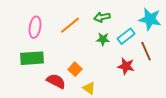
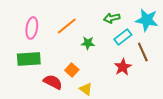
green arrow: (102, 17) -> (112, 18), moved
green star: (103, 39) -> (88, 43), moved
red star: (126, 66) -> (123, 67), turned 30

